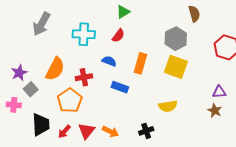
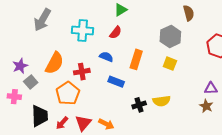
yellow square: (176, 67) -> (170, 64), size x0.6
black cross: (146, 131) -> (139, 105), moved

